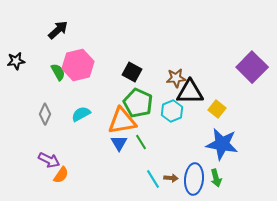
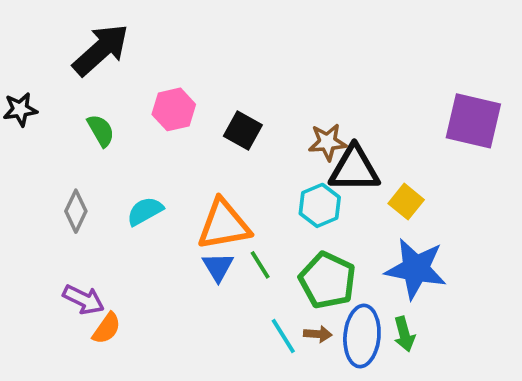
black arrow: (58, 30) -> (101, 50), size x1.5
pink hexagon: (78, 65) -> (174, 109), moved, size x0.7
purple square: (252, 67) -> (473, 121), turned -32
green pentagon: (138, 103) -> (327, 280), moved

